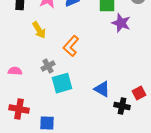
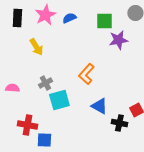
purple star: (121, 23) -> (118, 40), turned -30
orange L-shape: (71, 46) -> (86, 74), moved
red cross: (19, 109) -> (27, 125), moved

